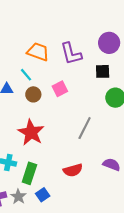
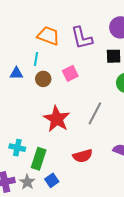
cyan line: (26, 75) -> (36, 59), turned 48
red star: (31, 132) -> (57, 119), moved

